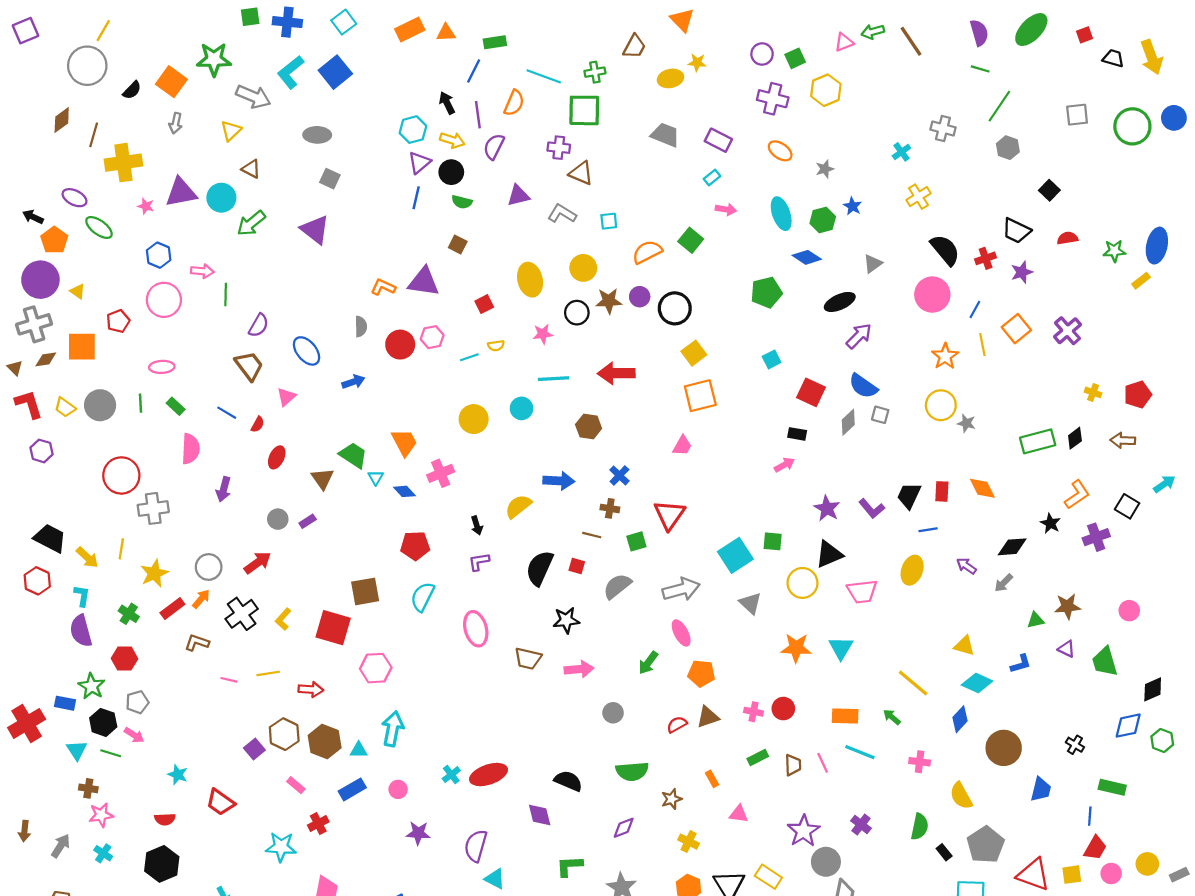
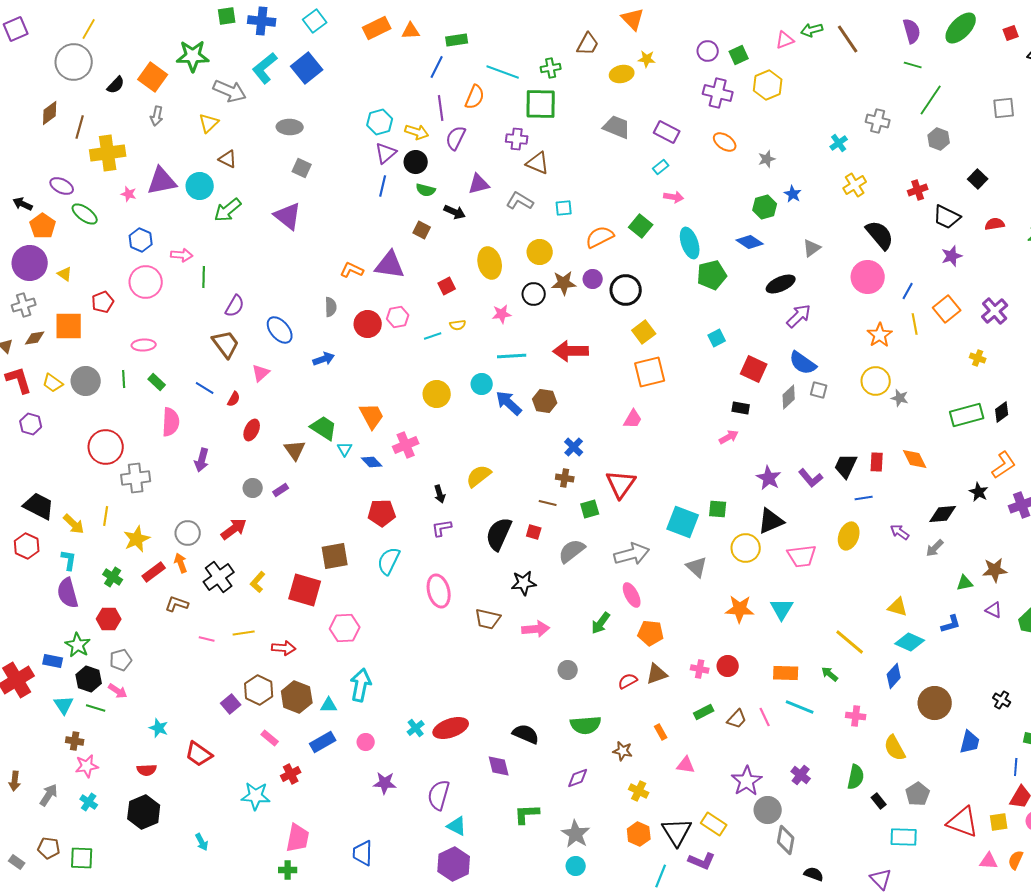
black arrow: (447, 103) -> (455, 212), moved, turned 140
cyan ellipse: (781, 214) -> (690, 243), moved
red cross: (986, 258) -> (918, 190), moved
gray cross: (34, 324) -> (24, 305), size x0.7
yellow cross: (1093, 392) -> (978, 358), moved
blue arrow: (559, 481) -> (509, 403), moved, turned -140
cyan square: (735, 555) -> (683, 522), turned -36
orange arrow: (201, 599) -> (181, 563), turned -60
brown trapezoid: (793, 765) -> (737, 719), turned 45
brown star: (672, 799) -> (623, 751), turned 30
gray pentagon: (986, 845) -> (918, 794), size x0.7

